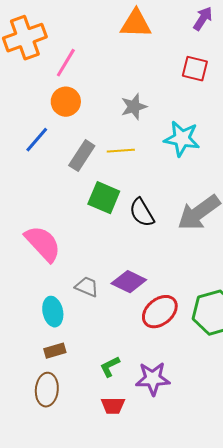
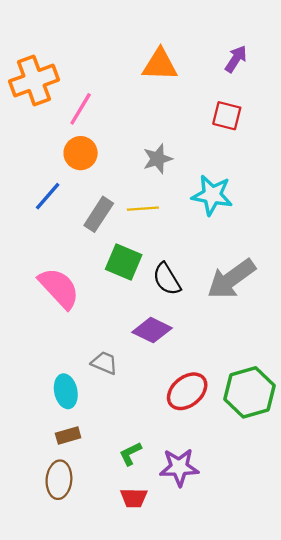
pink semicircle: (43, 244) -> (59, 288), moved
purple diamond: (129, 282) -> (152, 330), moved

